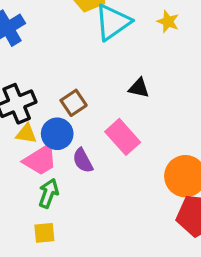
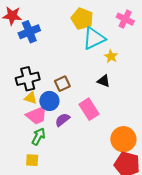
yellow star: (168, 22) -> (111, 56), moved
purple semicircle: (83, 161) -> (62, 120), turned 70

